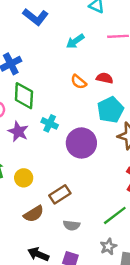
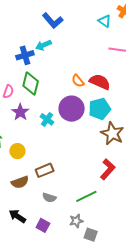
cyan arrow: (75, 41) -> (43, 45), moved
red semicircle: (105, 78) -> (100, 82), size x1.5
cyan cross: (50, 123) -> (47, 119), moved
purple circle: (81, 143) -> (72, 109), moved

